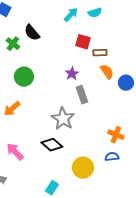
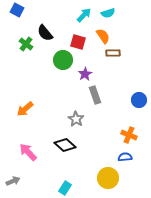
red square: (83, 42) -> (78, 42), moved
orange semicircle: (107, 72) -> (103, 36), moved
green circle: (24, 77) -> (63, 60), moved
blue circle: (126, 83) -> (139, 100), moved
gray star: (63, 119) -> (76, 119), size x0.7
yellow circle: (83, 168) -> (108, 178), moved

